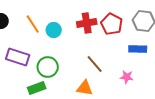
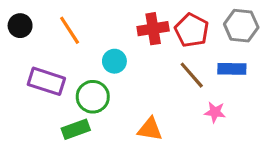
cyan circle: (54, 30) -> (114, 61), moved
brown line: (95, 64) -> (192, 75), moved

